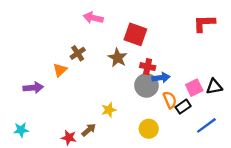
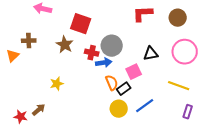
brown cross: (78, 53) -> (29, 41), turned 32
gray circle: (146, 85) -> (112, 46), moved
black triangle: (214, 87) -> (151, 54), moved
yellow star: (109, 110) -> (57, 84), moved
yellow circle: (149, 129) -> (119, 109), moved

